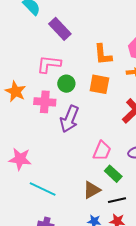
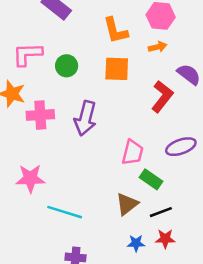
pink L-shape: (49, 64) -> (27, 54), moved
green circle: (66, 84) -> (67, 66), moved
pink cross: (45, 102) -> (40, 115), moved

